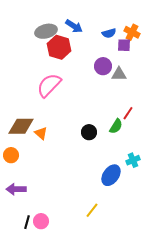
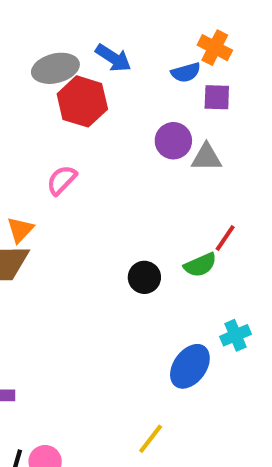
orange cross: (132, 32) -> (215, 48), moved
pink semicircle: (49, 85) -> (62, 180), size x0.6
green semicircle: (116, 126) -> (200, 265), turned 35
orange triangle: (41, 133) -> (20, 230), moved, turned 32

